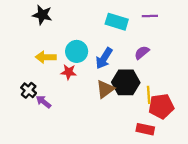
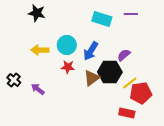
purple semicircle: (142, 53) -> (124, 55), moved
red star: (69, 72) -> (68, 67), moved
black cross: (29, 90) -> (14, 80), moved
yellow line: (149, 95) -> (130, 83), turned 56

